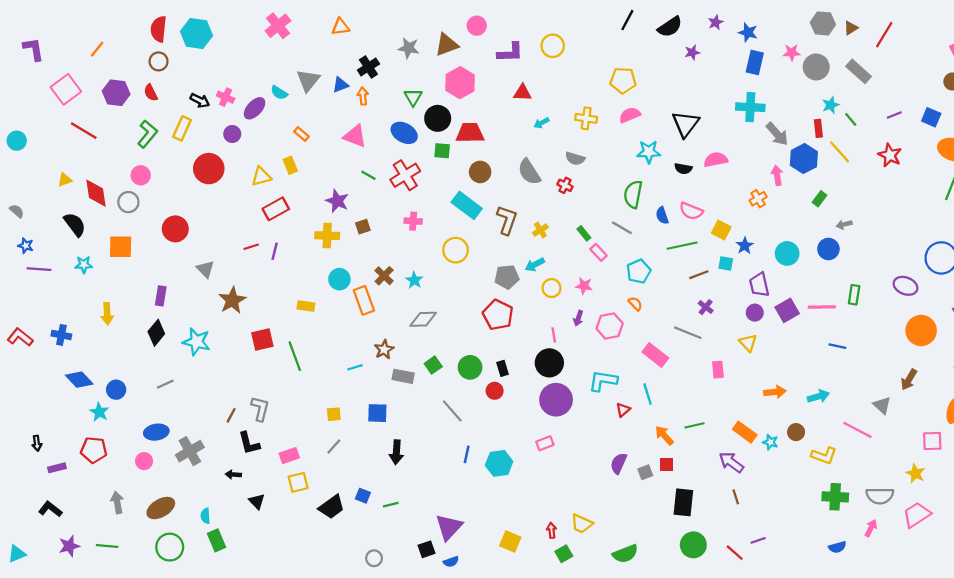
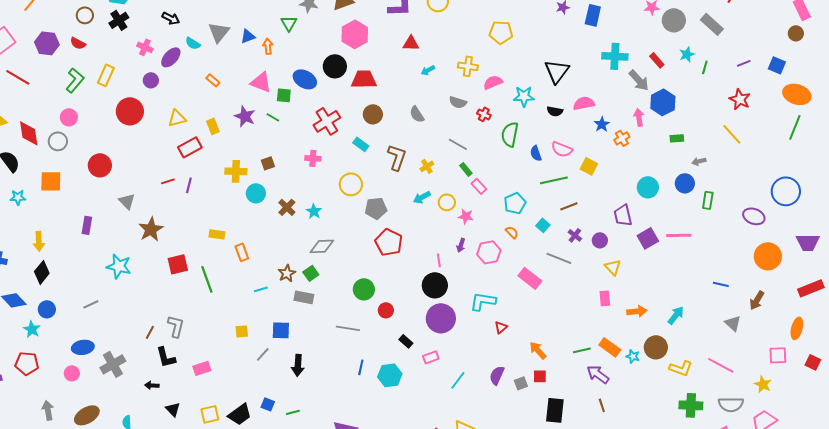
blue rectangle: (755, 63) -> (593, 15), moved
black cross: (368, 67) -> (119, 20), moved
red semicircle: (151, 93) -> (78, 43), turned -35
green triangle: (413, 97) -> (289, 23), moved
black arrow: (200, 100) -> (171, 18), moved
pink semicircle: (630, 115) -> (493, 82), moved
green line: (851, 119) -> (705, 67), turned 56
red rectangle: (818, 128) -> (657, 60), moved, turned -35
green square: (442, 151) -> (284, 95), moved
yellow line: (840, 152) -> (732, 134), moved
yellow rectangle: (290, 165) -> (213, 126), moved
gray semicircle: (529, 172) -> (417, 114), size x0.7
red cross: (405, 175) -> (327, 121), moved
red cross: (565, 185) -> (484, 114), moved
green rectangle: (820, 199) -> (677, 138), turned 48
purple star: (337, 201) -> (245, 116), moved
cyan rectangle: (467, 205) -> (361, 144), size x0.6
gray line: (622, 228) -> (458, 144), moved
blue star: (745, 246) -> (602, 124), moved
cyan square: (726, 263) -> (543, 225), moved, turned 32
gray pentagon: (507, 277) -> (376, 208), moved
cyan circle: (339, 279) -> (256, 193), moved
yellow circle: (552, 288) -> (447, 202), moved
green rectangle: (854, 295) -> (708, 200), moved
orange rectangle: (364, 300) -> (242, 252), moved, size x0.7
purple circle: (755, 313) -> (600, 240), moved
black diamond: (156, 333) -> (42, 272), moved
blue line: (837, 346) -> (721, 284), moved
green square: (433, 365) -> (311, 273), moved
black rectangle: (502, 368) -> (406, 341), moved, turned -32
pink rectangle: (718, 370) -> (605, 298), moved
cyan line: (648, 394) -> (458, 380), moved, turned 54
cyan arrow: (818, 396) -> (676, 315), turned -36
gray line: (452, 411) -> (348, 328), turned -40
green line: (694, 425) -> (582, 350), moved
pink line: (857, 430) -> (721, 365), moved
brown circle: (796, 432) -> (656, 347), size x1.5
gray line: (334, 447) -> (263, 354), moved
yellow square: (298, 482) -> (210, 414), moved

